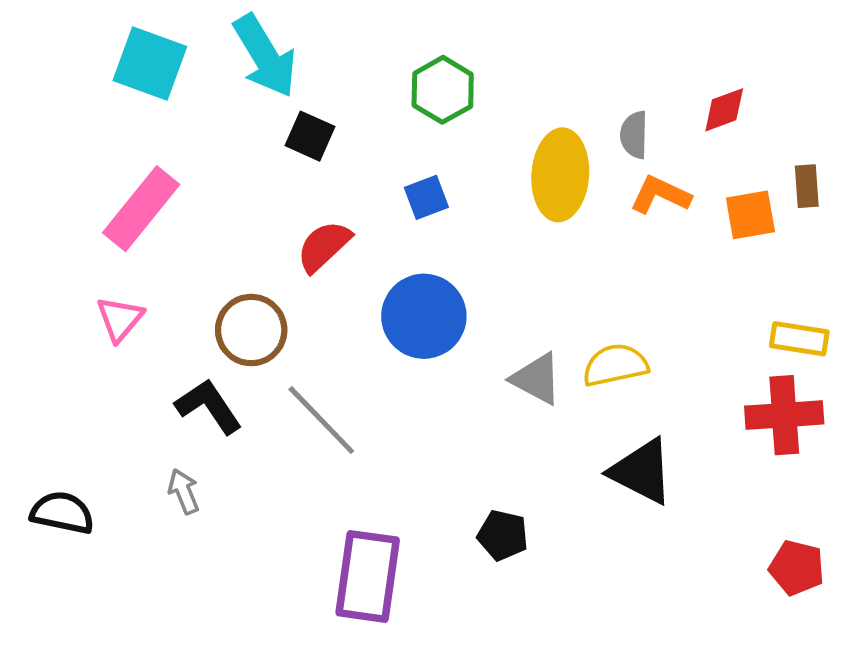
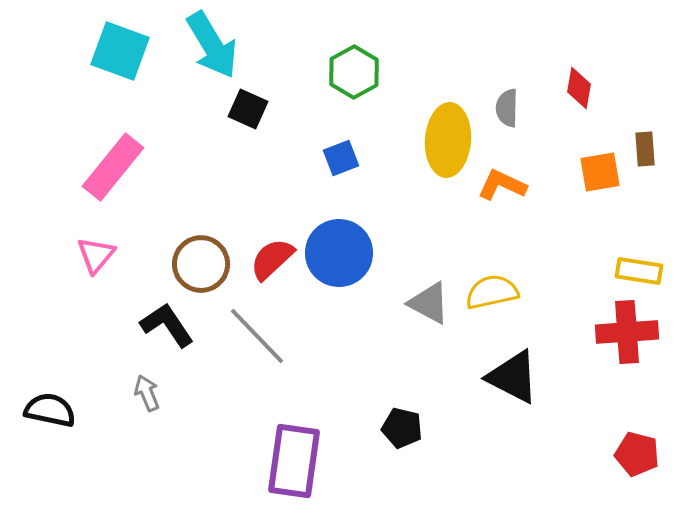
red diamond: (724, 110) -> (579, 88), turned -60
orange L-shape: (660, 195) -> (502, 185), moved
red semicircle: (324, 246) -> (272, 259), moved

